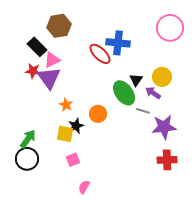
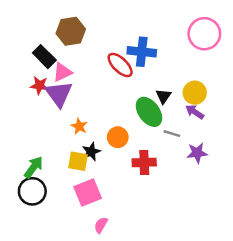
purple arrow: (153, 93) -> (195, 112), moved
purple star: (164, 127) -> (197, 153), size x0.7
pink square: (73, 160) -> (88, 193), size x1.6
red cross: (167, 160) -> (144, 162), moved

